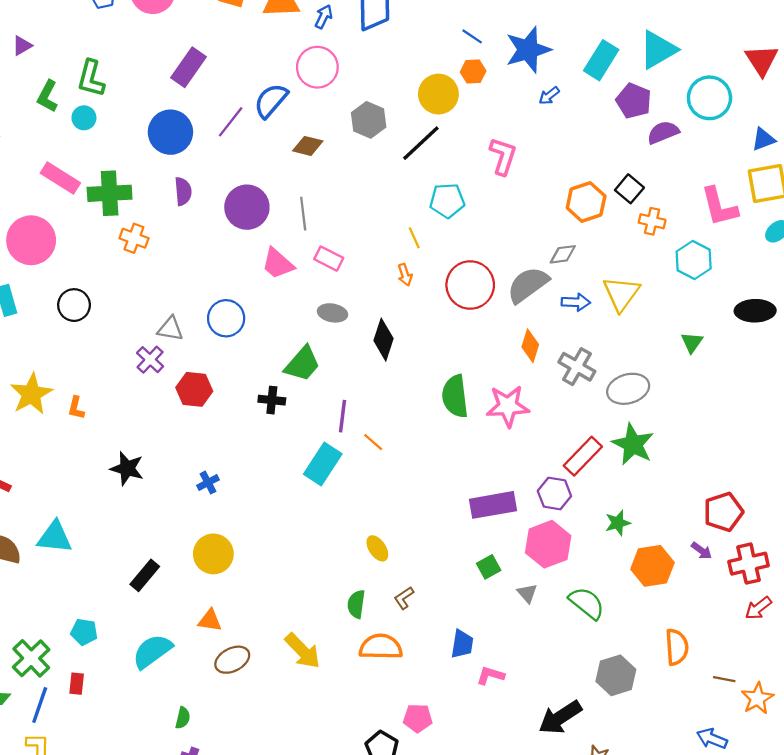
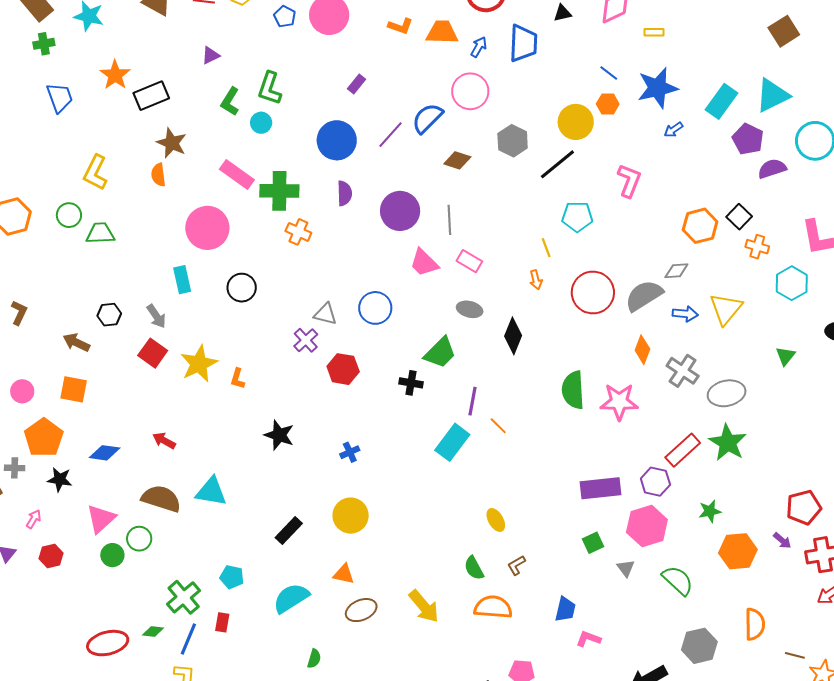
purple rectangle: (189, 67) -> (356, 84), size x0.6
green semicircle: (356, 604) -> (474, 568), turned -40

